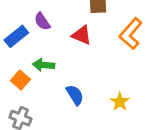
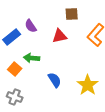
red triangle: (82, 35) -> (60, 36), turned -35
yellow star: (120, 102) -> (88, 85), size x1.5

